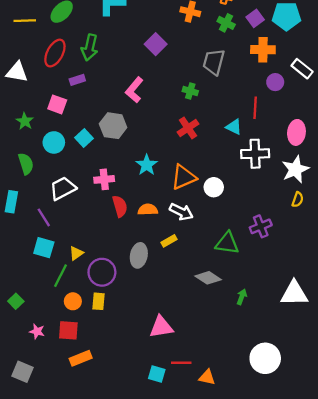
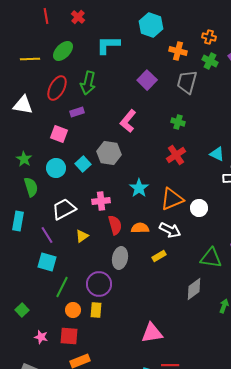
gray trapezoid: (214, 62) -> (187, 82), moved
green star: (25, 121) -> (24, 159), moved
yellow triangle: (76, 253) -> (82, 236), moved
gray ellipse: (139, 255) -> (120, 258), moved
gray diamond: (208, 278) -> (194, 289), turned -70

